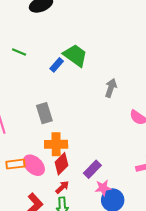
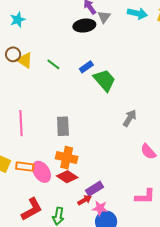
blue rectangle: (57, 65) -> (86, 67), moved
red diamond: (62, 164) -> (67, 177), turned 65
red arrow: (62, 187) -> (85, 200), moved

